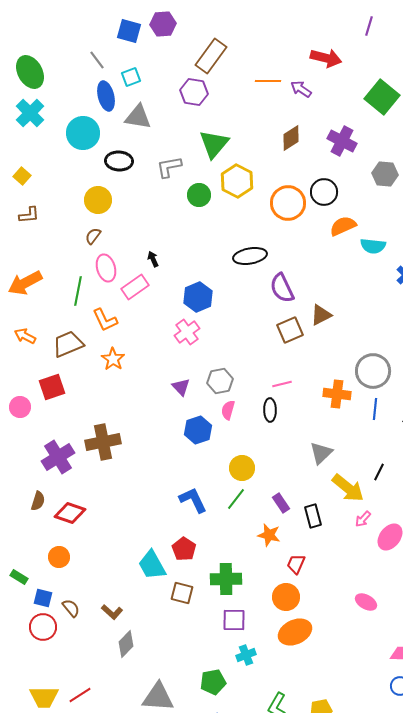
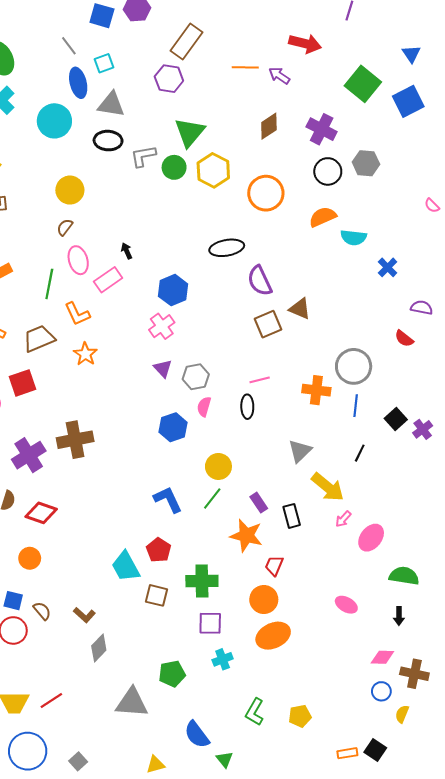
black ellipse: (119, 161) -> (108, 141), moved
black circle: (324, 192) -> (328, 171), moved
green circle: (199, 195) -> (174, 167), moved
brown triangle: (321, 315) -> (300, 309), turned 50
purple triangle: (181, 387) -> (163, 368), moved
black line: (379, 472) -> (360, 453), moved
orange star: (269, 535) -> (246, 536), size x1.4
green pentagon: (213, 682) -> (172, 674), moved

